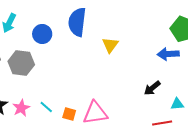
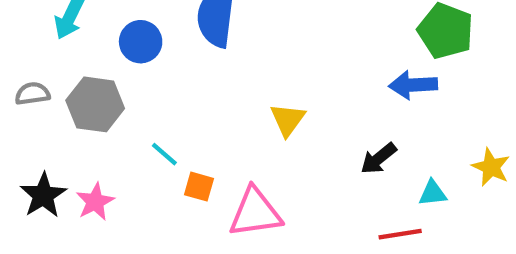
yellow triangle: (110, 45) -> (288, 120), moved
cyan line: (46, 107) -> (164, 154), moved
orange square: (69, 114) -> (199, 187), moved

